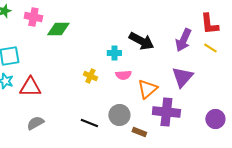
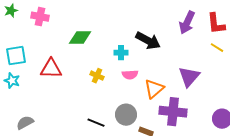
green diamond: (58, 29) -> (80, 38), moved
purple arrow: (183, 40) -> (187, 23), moved
red triangle: (30, 87) -> (51, 69), moved
gray semicircle: (35, 123) -> (25, 123), moved

